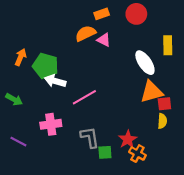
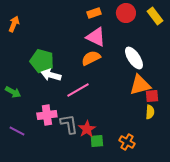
orange semicircle: (85, 33) -> (91, 58), moved
pink triangle: (104, 40) -> (96, 37), size x1.5
yellow rectangle: (168, 45) -> (155, 16), moved, turned -36
orange arrow: (21, 57) -> (14, 24), moved
gray L-shape: (90, 137) -> (69, 124), moved
red star: (128, 139) -> (87, 129), moved

